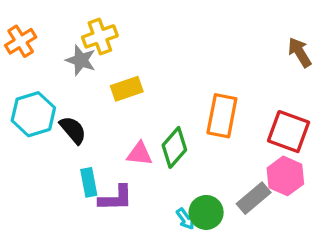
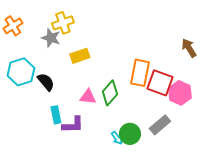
brown arrow: (300, 52) -> (189, 48), moved
red square: (289, 132) -> (160, 83), moved
pink hexagon: (285, 176) -> (180, 93), moved

